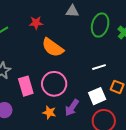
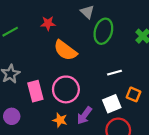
gray triangle: (72, 11) -> (87, 12), turned 40
green ellipse: (100, 25) -> (103, 31), moved

